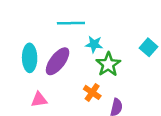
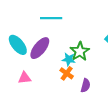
cyan star: (94, 44) -> (69, 59), moved
cyan ellipse: (30, 58) -> (18, 45), turned -40

